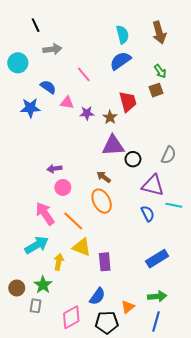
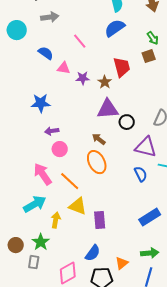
blue star: (30, 108) -> (41, 103), moved

